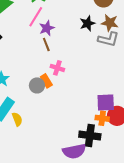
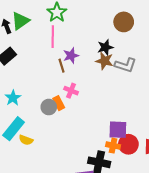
pink line: (36, 17) -> (53, 37), turned -35
brown star: (110, 23) -> (104, 61), moved
purple star: (47, 28) -> (71, 56), moved
yellow semicircle: (17, 119) -> (26, 140), turned 128

